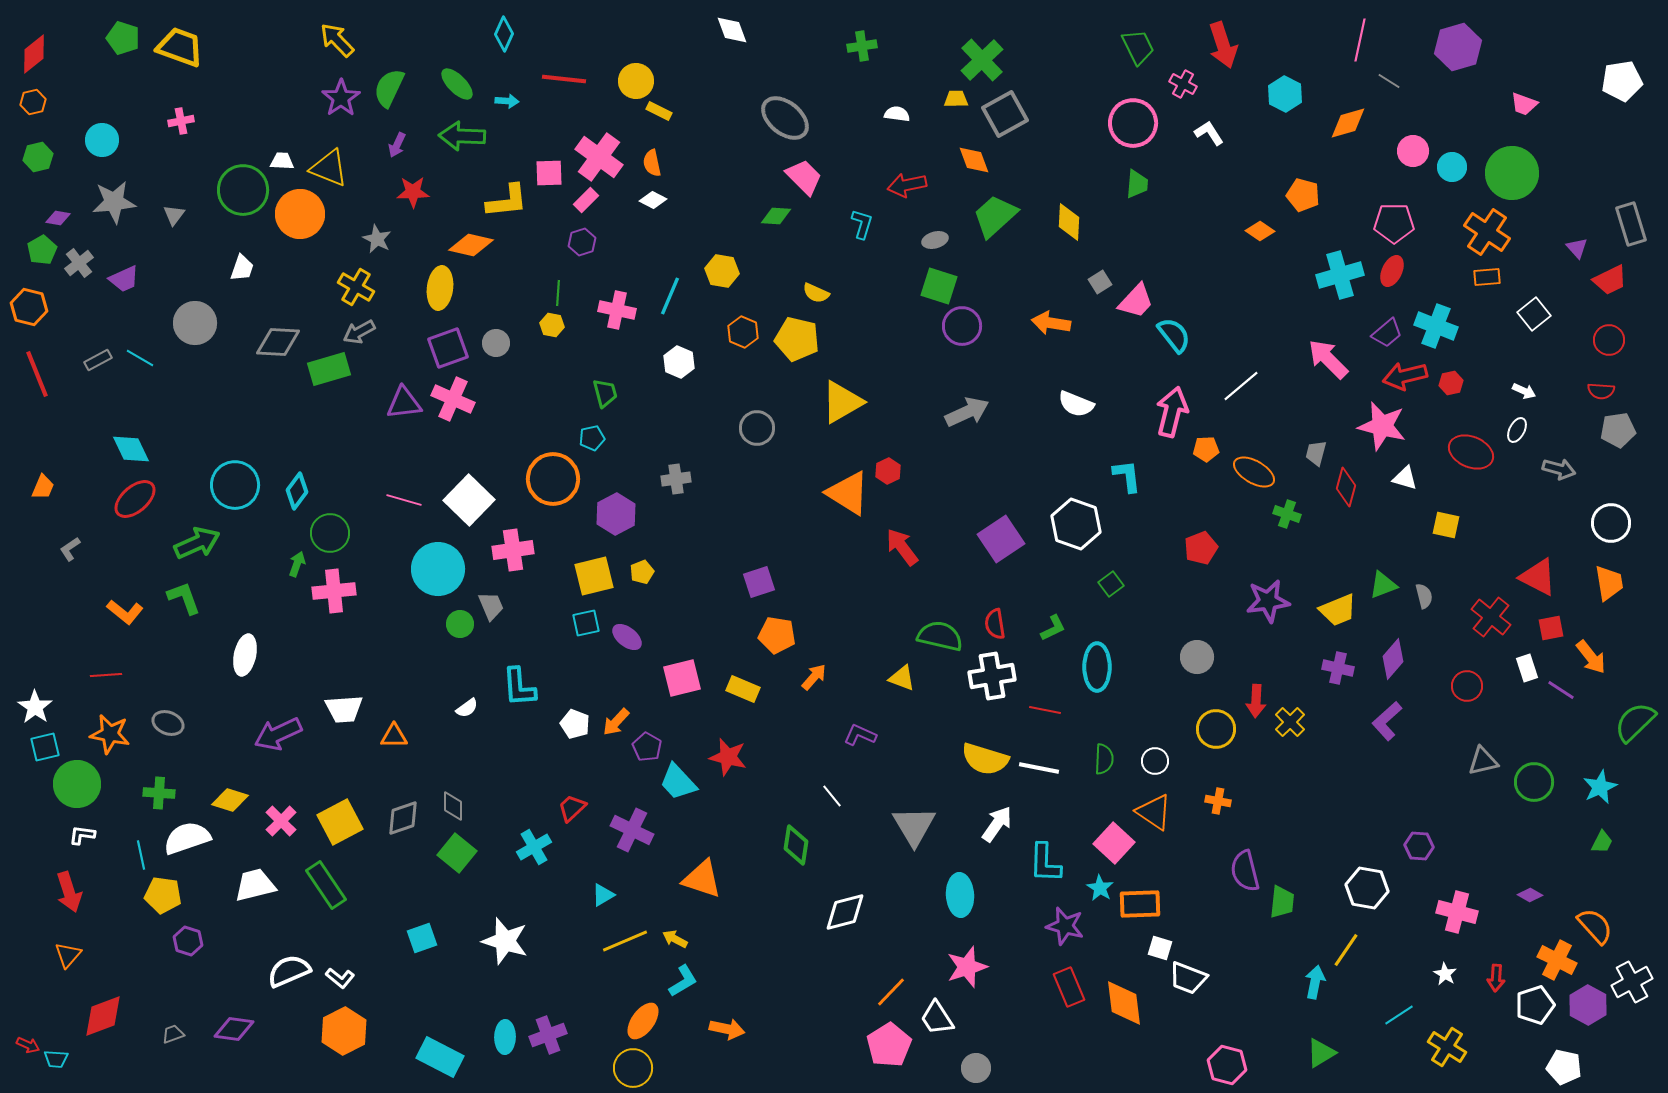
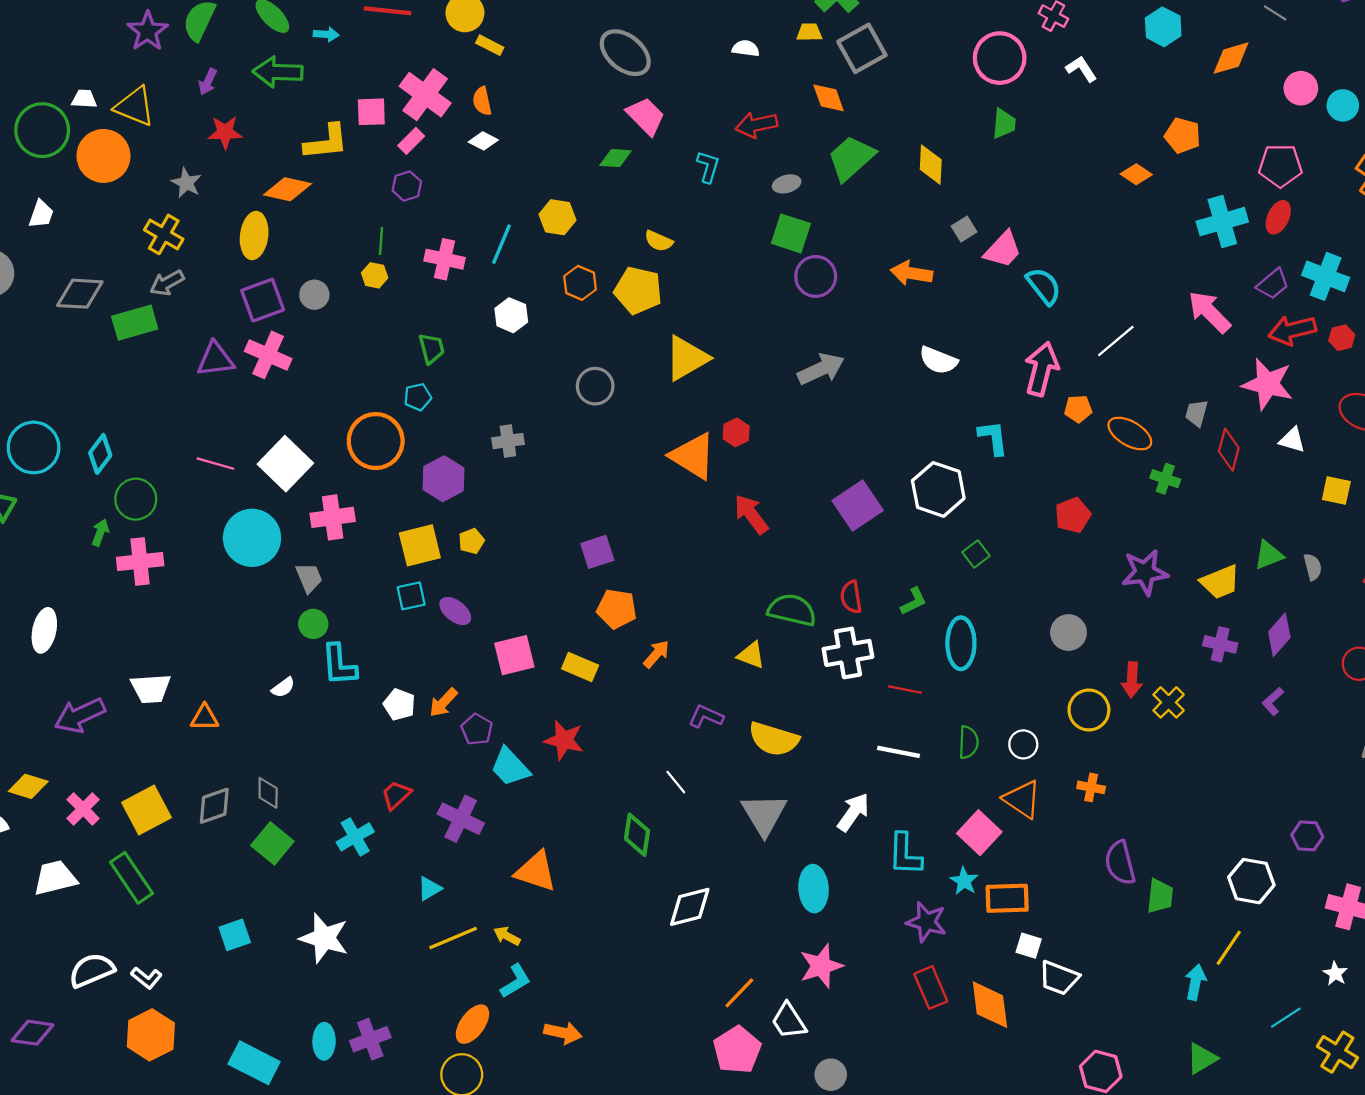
green circle: (460, 624) -> (313, 624), moved
purple L-shape: (1387, 721) -> (1273, 701), size x0.7
yellow semicircle: (985, 759) -> (774, 739), moved

